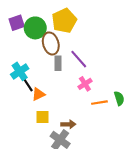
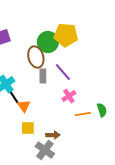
yellow pentagon: (64, 21) -> (66, 35), moved, turned 30
green circle: (35, 28) -> (48, 42), moved
orange triangle: (38, 94) -> (24, 106), turned -40

